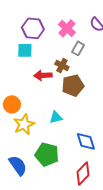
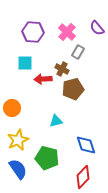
cyan square: (25, 50) -> (25, 63), moved
yellow star: (24, 124) -> (18, 140), moved

